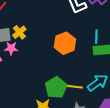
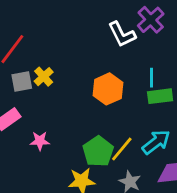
pink star: (11, 48) -> (40, 141), moved
yellow line: (73, 87) -> (122, 149), turned -54

